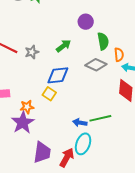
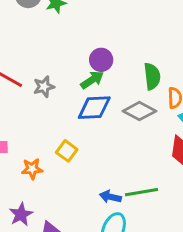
purple circle: (86, 22) -> (101, 60), moved
blue diamond: (58, 75) -> (94, 108), moved
purple star: (23, 123) -> (21, 214), moved, size x0.7

